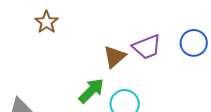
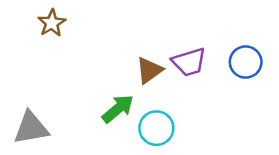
brown star: (46, 22) -> (52, 23), moved

